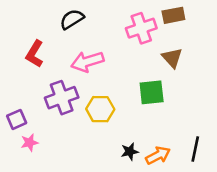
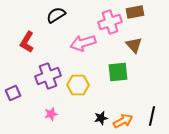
pink arrow: (87, 62) -> (83, 43), moved
pink star: (29, 143) -> (51, 114), moved

